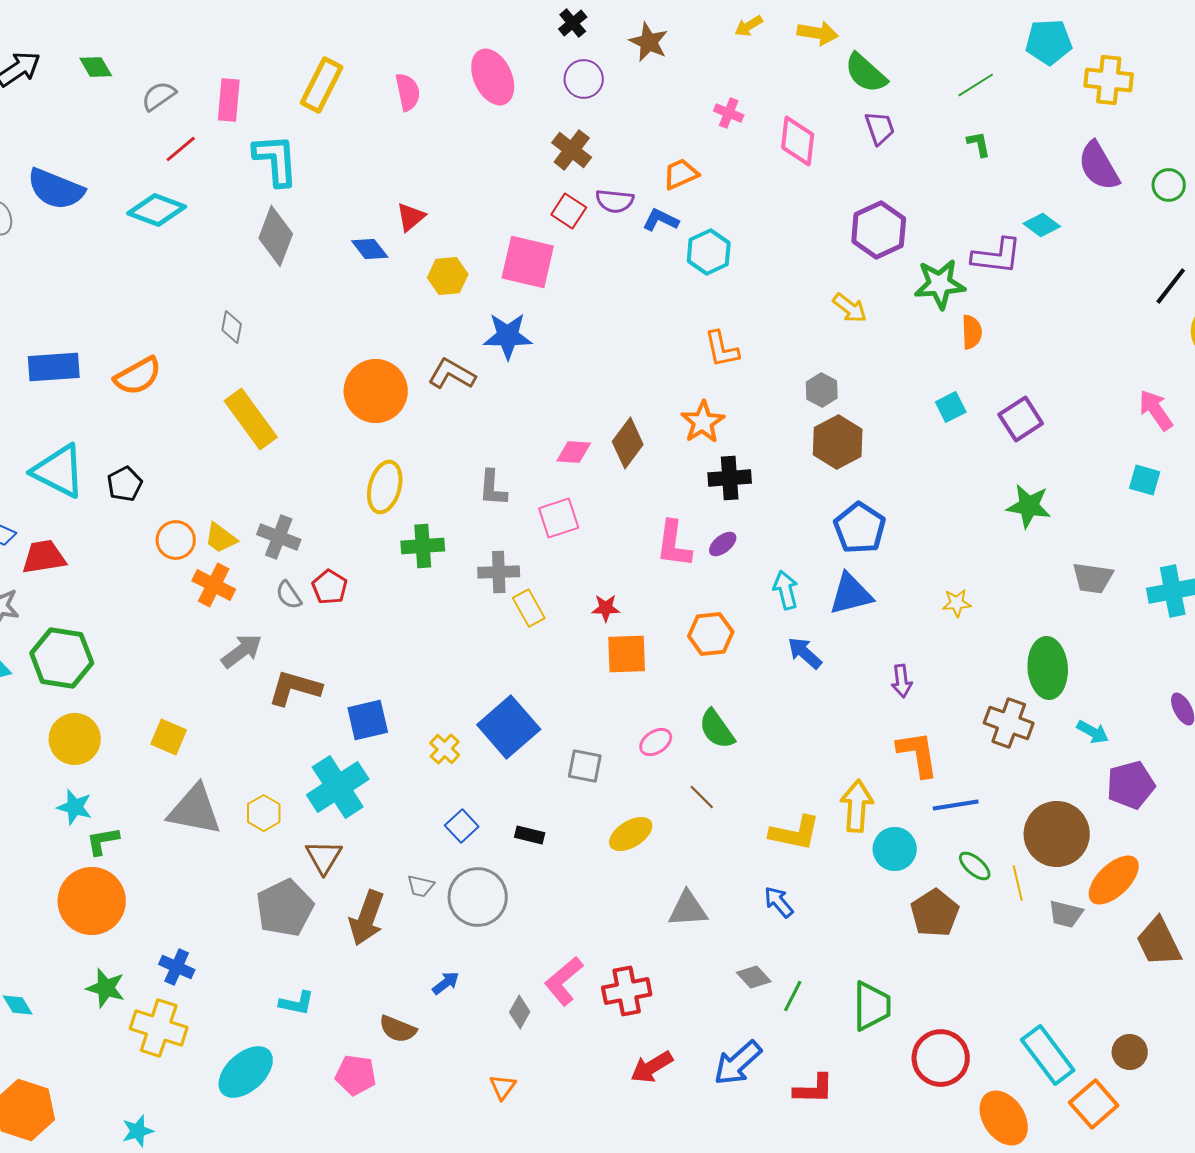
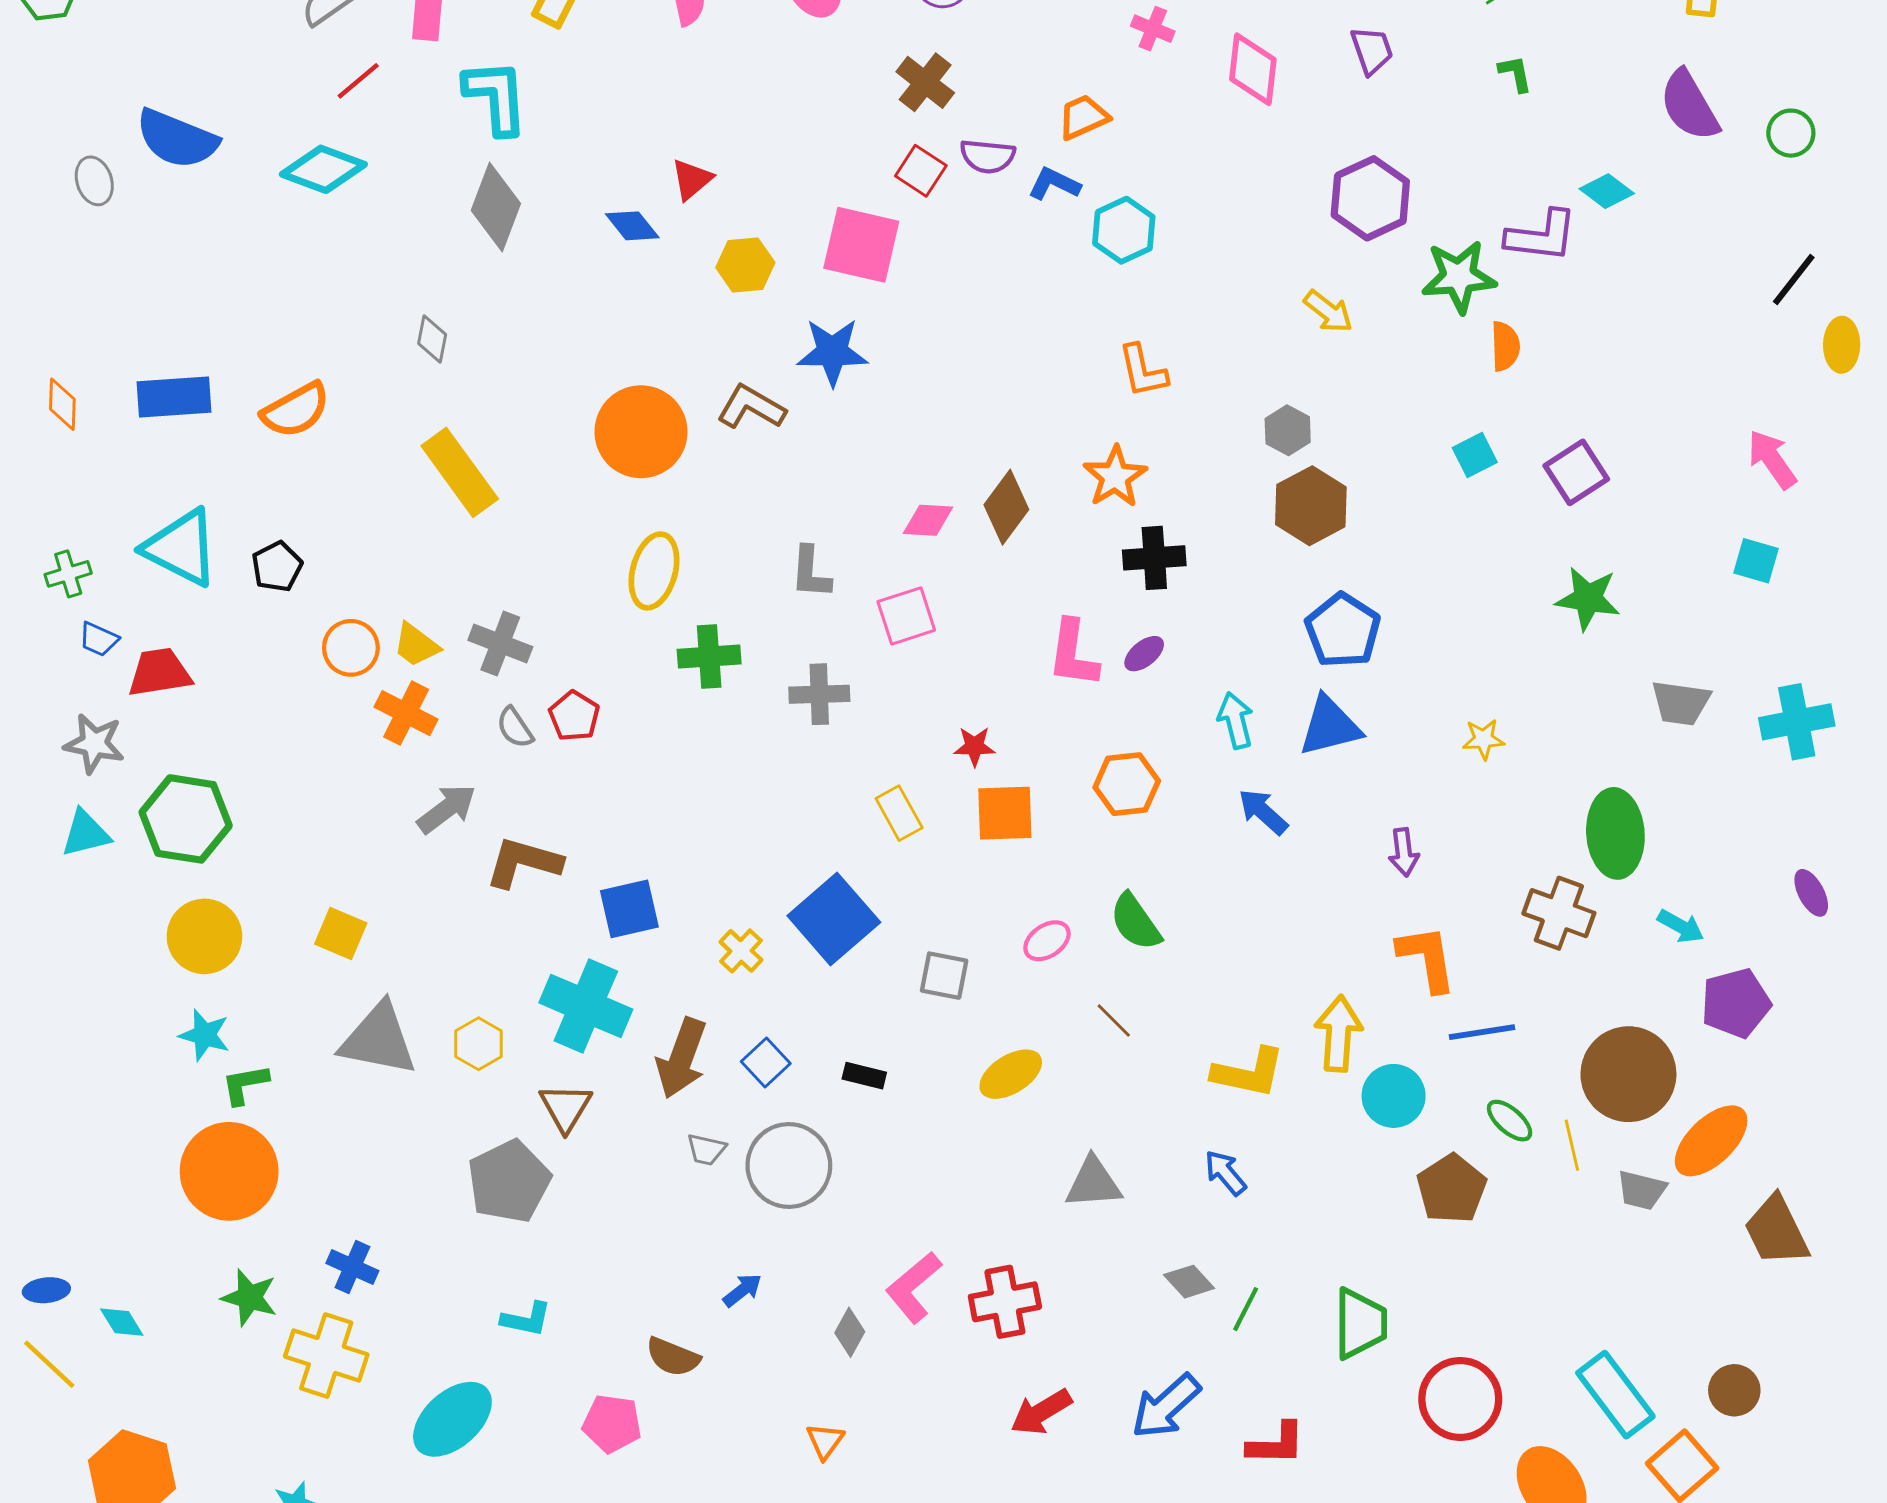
yellow rectangle: (529, 608) -> (899, 813), moved
cyan cross: (338, 787) -> (586, 1006), turned -34
brown arrow: (367, 918) -> (682, 1058), moved

